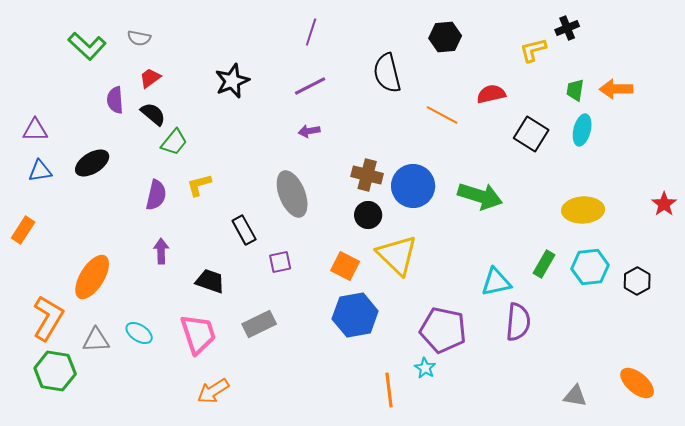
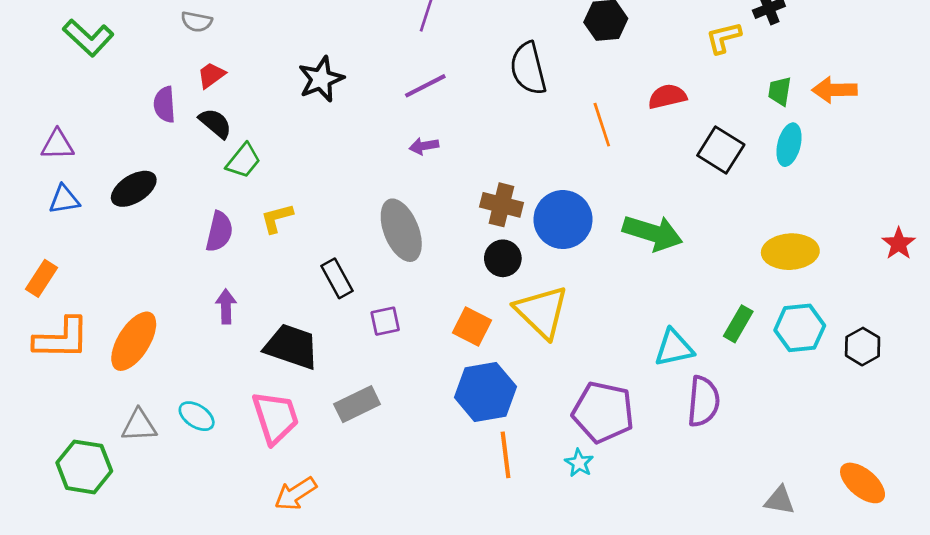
green L-shape: (87, 46) -> (88, 38), moved
orange line: (442, 115) -> (602, 125), turned 44
black trapezoid: (210, 281) -> (292, 347), size x1.4
orange L-shape: (48, 318) -> (62, 339), moved, turned 60
orange line: (389, 390) -> (505, 455), moved

